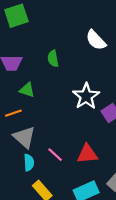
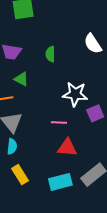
white star: (86, 96) -> (75, 94), turned 30
pink line: (55, 155) -> (59, 122), moved, turned -49

